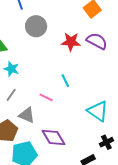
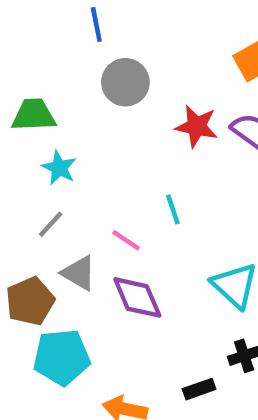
purple diamond: (54, 137) -> (137, 297), moved

